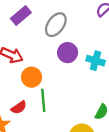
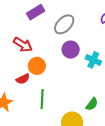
green line: (43, 100) -> (42, 99), moved
red semicircle: (19, 107) -> (23, 79), moved

